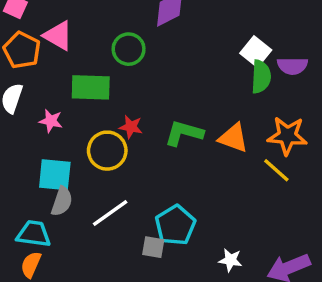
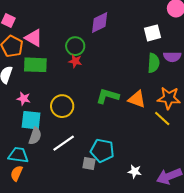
white square: (256, 52) -> (153, 33), moved, turned 36
green rectangle: (91, 87) -> (35, 65), moved
pink star: (51, 121) -> (24, 99), moved
red star: (131, 127) -> (75, 61), moved
cyan pentagon: (175, 225) -> (102, 151), turned -30

